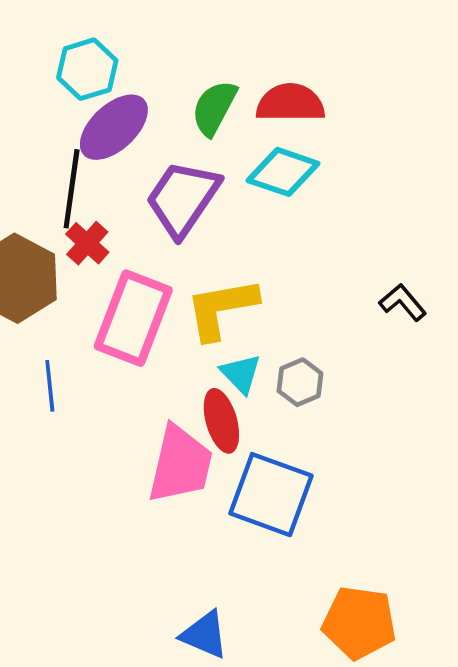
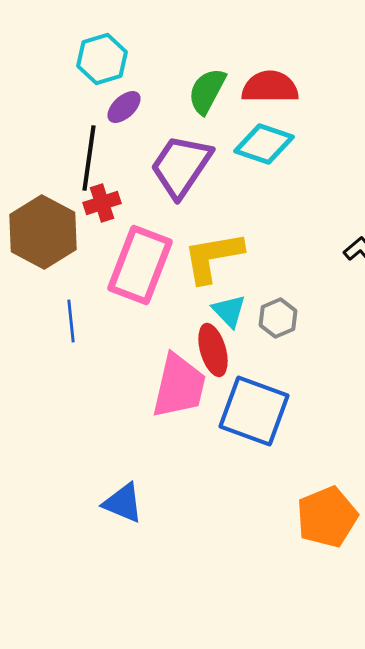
purple ellipse: (114, 127) -> (124, 107), size x0.6
red cross: (87, 243) -> (102, 203), turned 30
orange pentagon: (359, 623) -> (327, 517), turned -30
blue triangle: (205, 635) -> (123, 503), moved

